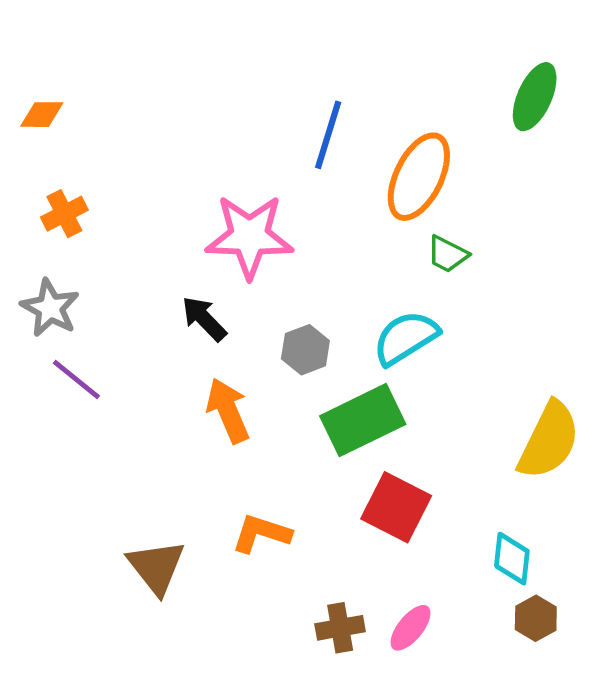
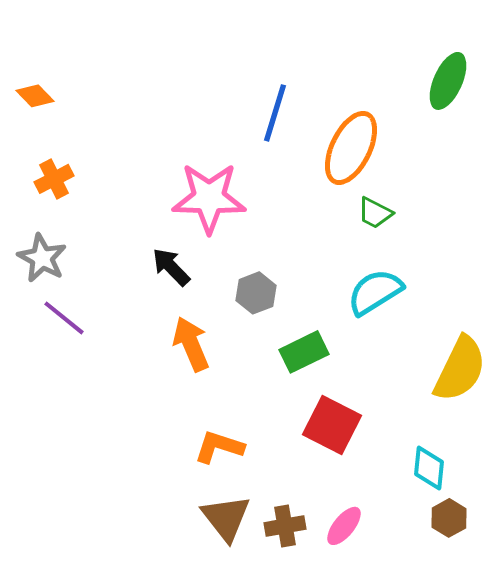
orange diamond: (42, 115) -> (35, 96), turned 45
cyan semicircle: (406, 338) -> (375, 292), moved
green rectangle: (363, 420) -> (304, 352), size x0.7
brown triangle: (156, 567) -> (226, 518), moved

